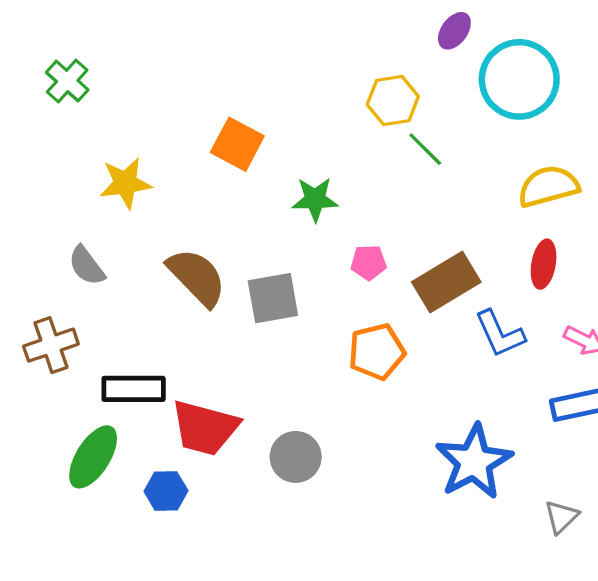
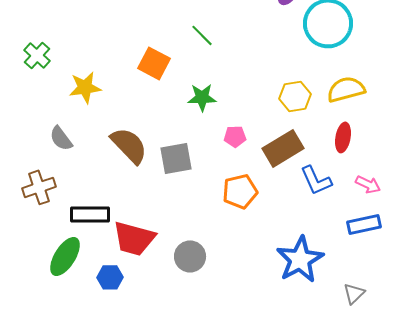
green cross: (67, 81) -> (37, 55), moved
yellow hexagon: (393, 100) -> (295, 96), moved
green line: (425, 149) -> (202, 35), moved

